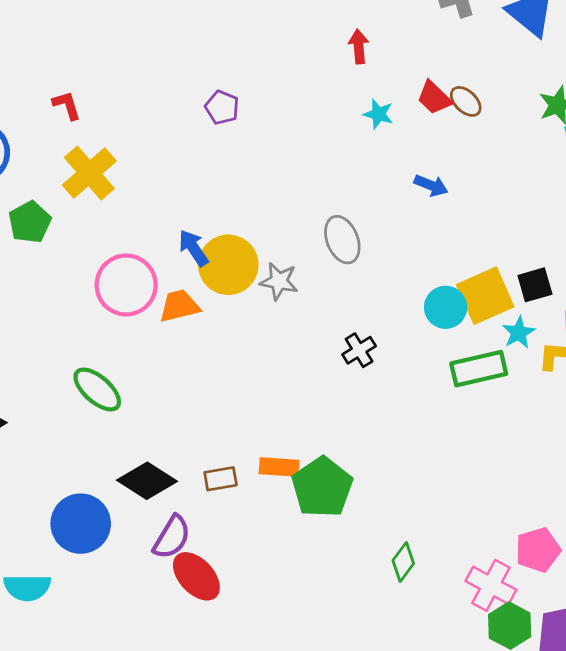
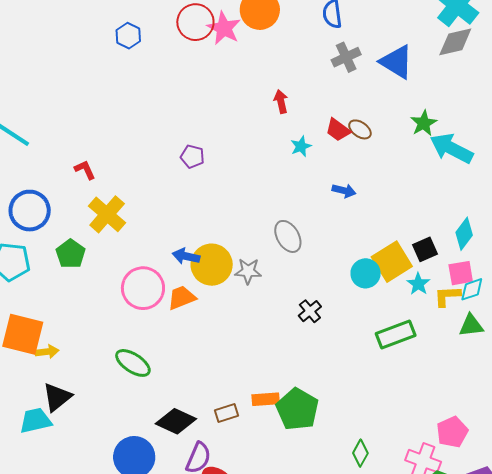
cyan star: (378, 114) -> (301, 146), turned -30
blue arrow: (193, 248) -> (186, 256), turned -36
green rectangle: (479, 369) -> (396, 335), moved

